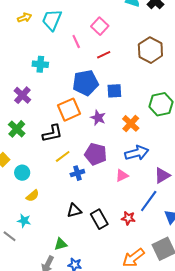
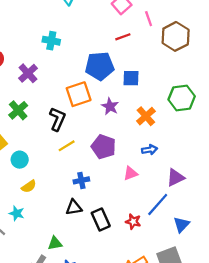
pink line: (76, 42) -> (149, 19), moved
black L-shape: (52, 133) -> (57, 119), turned -60
blue arrow: (137, 153) -> (149, 150), size x0.6
blue cross: (77, 173) -> (81, 180), moved

